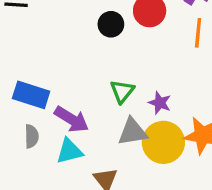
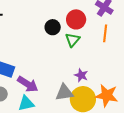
green triangle: (122, 91) -> (73, 40), moved

